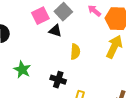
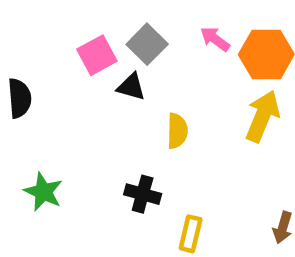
green star: (22, 70) -> (43, 192), moved

